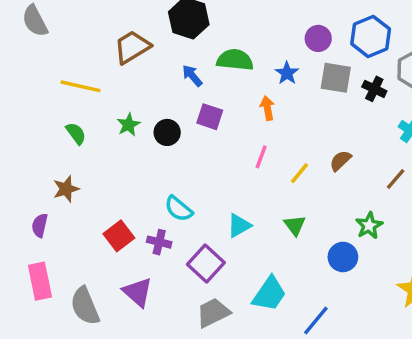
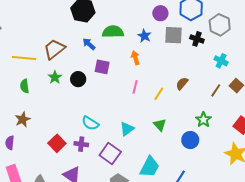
brown trapezoid: (132, 47) -> (54, 49), moved
green semicircle: (76, 133) -> (25, 86), turned -144

